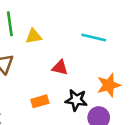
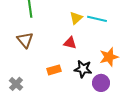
yellow triangle: (34, 36) -> (76, 18), moved, turned -32

